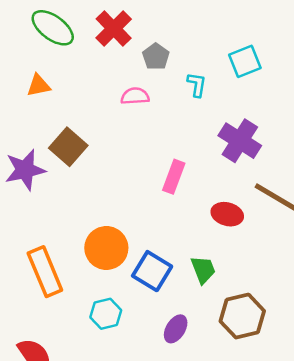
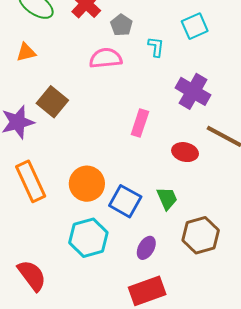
pink semicircle: (135, 96) -> (106, 58), size x1.4
orange rectangle: (45, 272) -> (31, 181), moved
cyan hexagon: (106, 314) -> (88, 238), size x1.5

